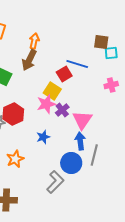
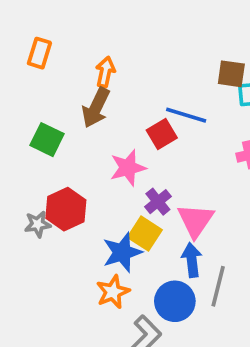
yellow square: (52, 91) -> (145, 234), moved
pink star: (46, 104) -> (128, 168), moved
blue star: (43, 137) -> (122, 252), size x1.5
orange star: (15, 159) -> (113, 292), moved

